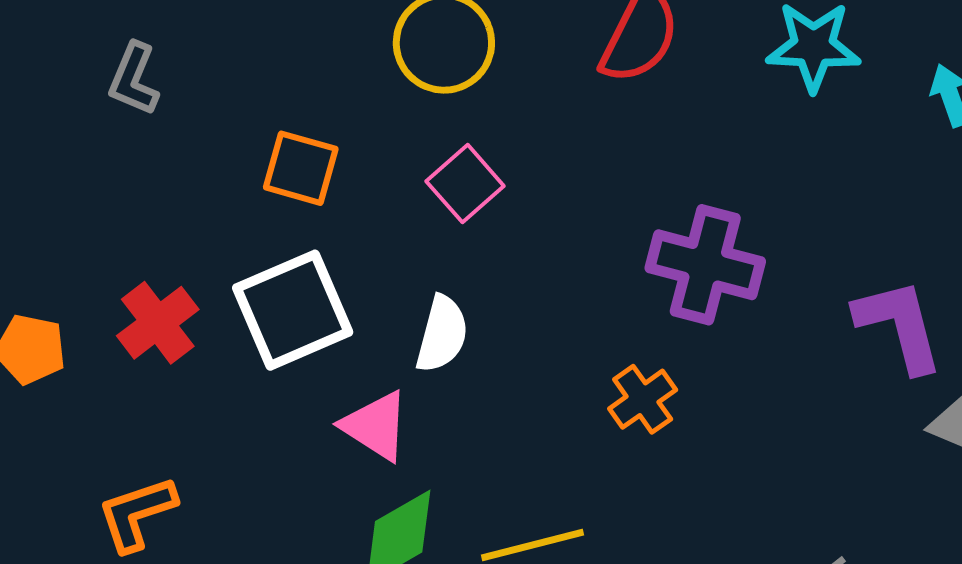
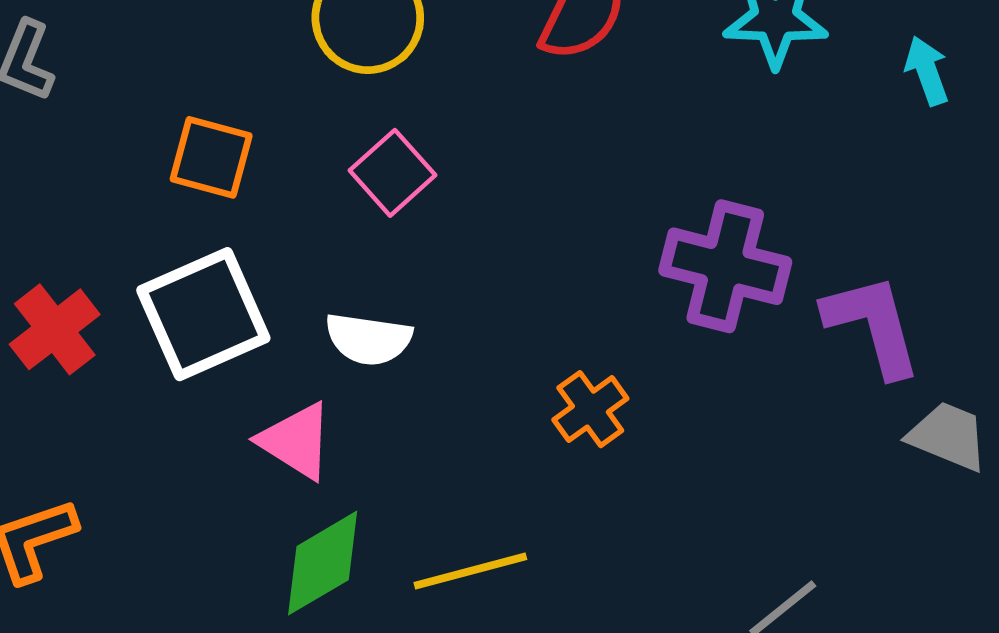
purple cross: (705, 265) -> (725, 266), moved
white semicircle: (442, 334) -> (368, 339), turned 84

